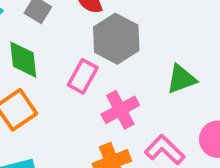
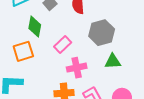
gray hexagon: (116, 39) -> (102, 33), moved

